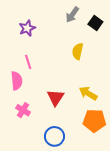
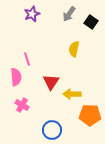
purple star: (27, 28) -> (32, 14), moved
yellow arrow: (88, 93) -> (72, 94), moved, turned -30
red triangle: (56, 98) -> (51, 82), moved

